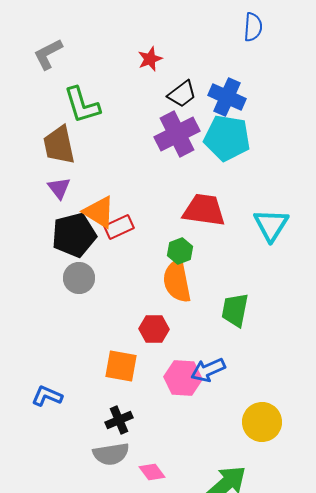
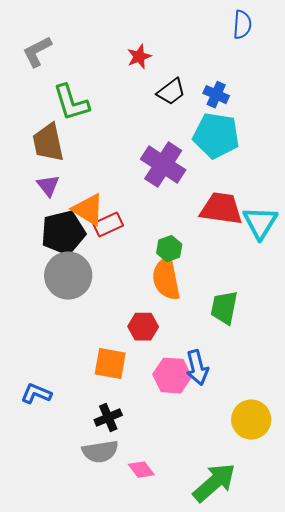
blue cross: (227, 97) -> (216, 95), size x0.7
purple cross: (177, 134) -> (163, 165), moved, turned -30
red trapezoid: (204, 210) -> (221, 209), moved
gray circle: (79, 278) -> (68, 276), size x1.5
blue arrow: (208, 370) -> (197, 368), turned -80

